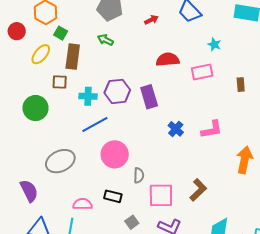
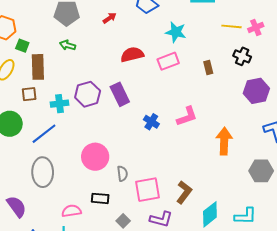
cyan star: (214, 44) -> (176, 32), size x1.5
blue line: (95, 125) -> (44, 134), moved
gray ellipse: (60, 161) -> (43, 172), turned -56
brown L-shape: (198, 190) -> (184, 192), moved

